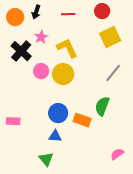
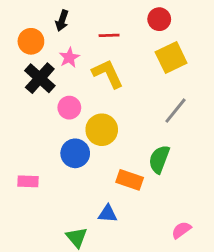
red line: (68, 14) -> (109, 35), moved
orange circle: (15, 17) -> (31, 41), moved
yellow circle: (63, 74) -> (102, 130), moved
blue circle: (58, 113) -> (75, 153), moved
blue triangle: (55, 136) -> (108, 214), moved

